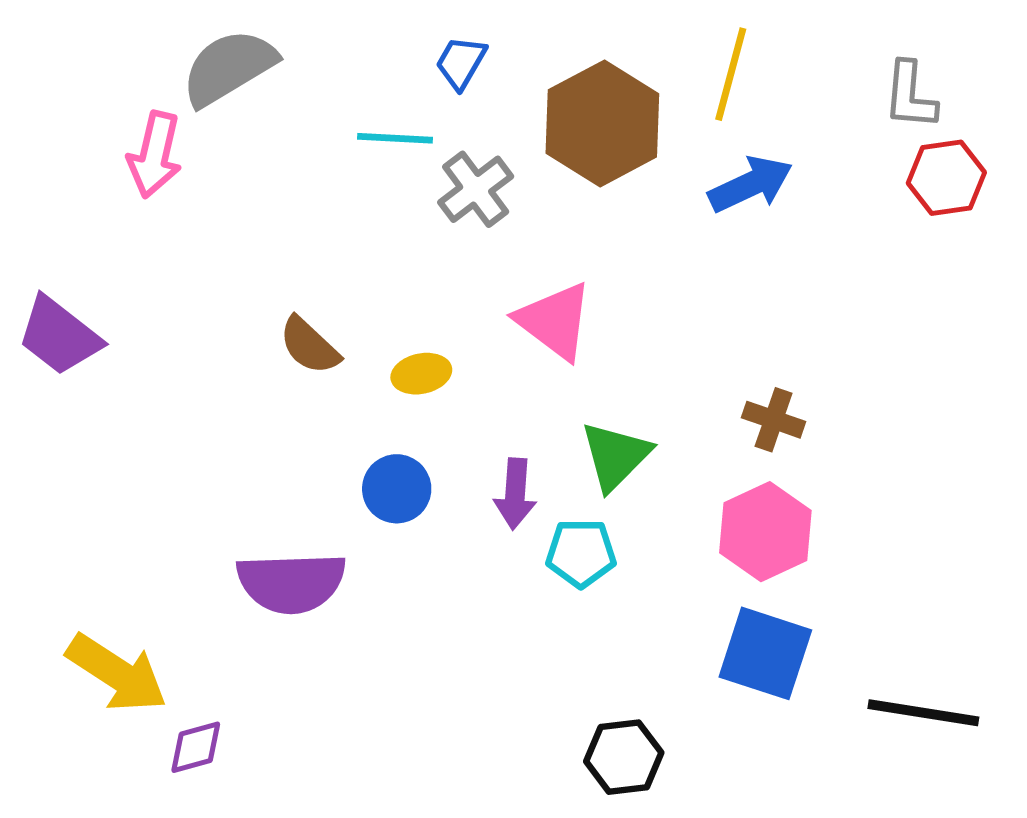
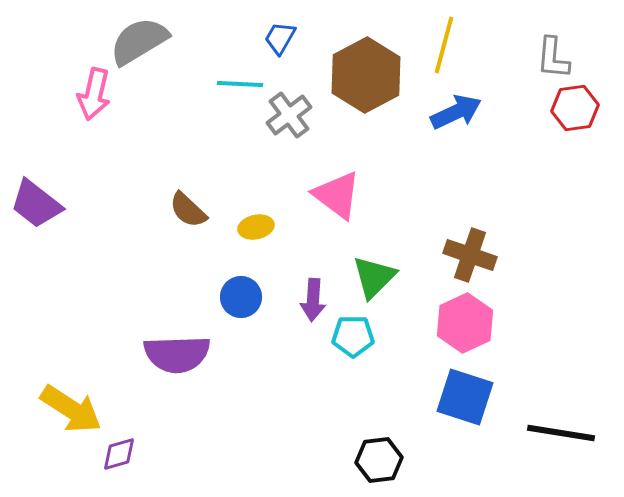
brown cross: (774, 420) -> (470, 255), size x1.4

